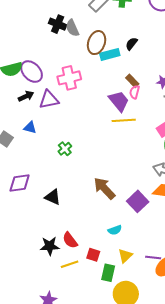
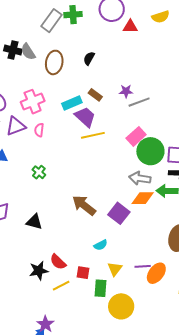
cyan rectangle: (110, 54) -> (72, 103), moved
pink semicircle: (134, 92) -> (39, 130), moved

